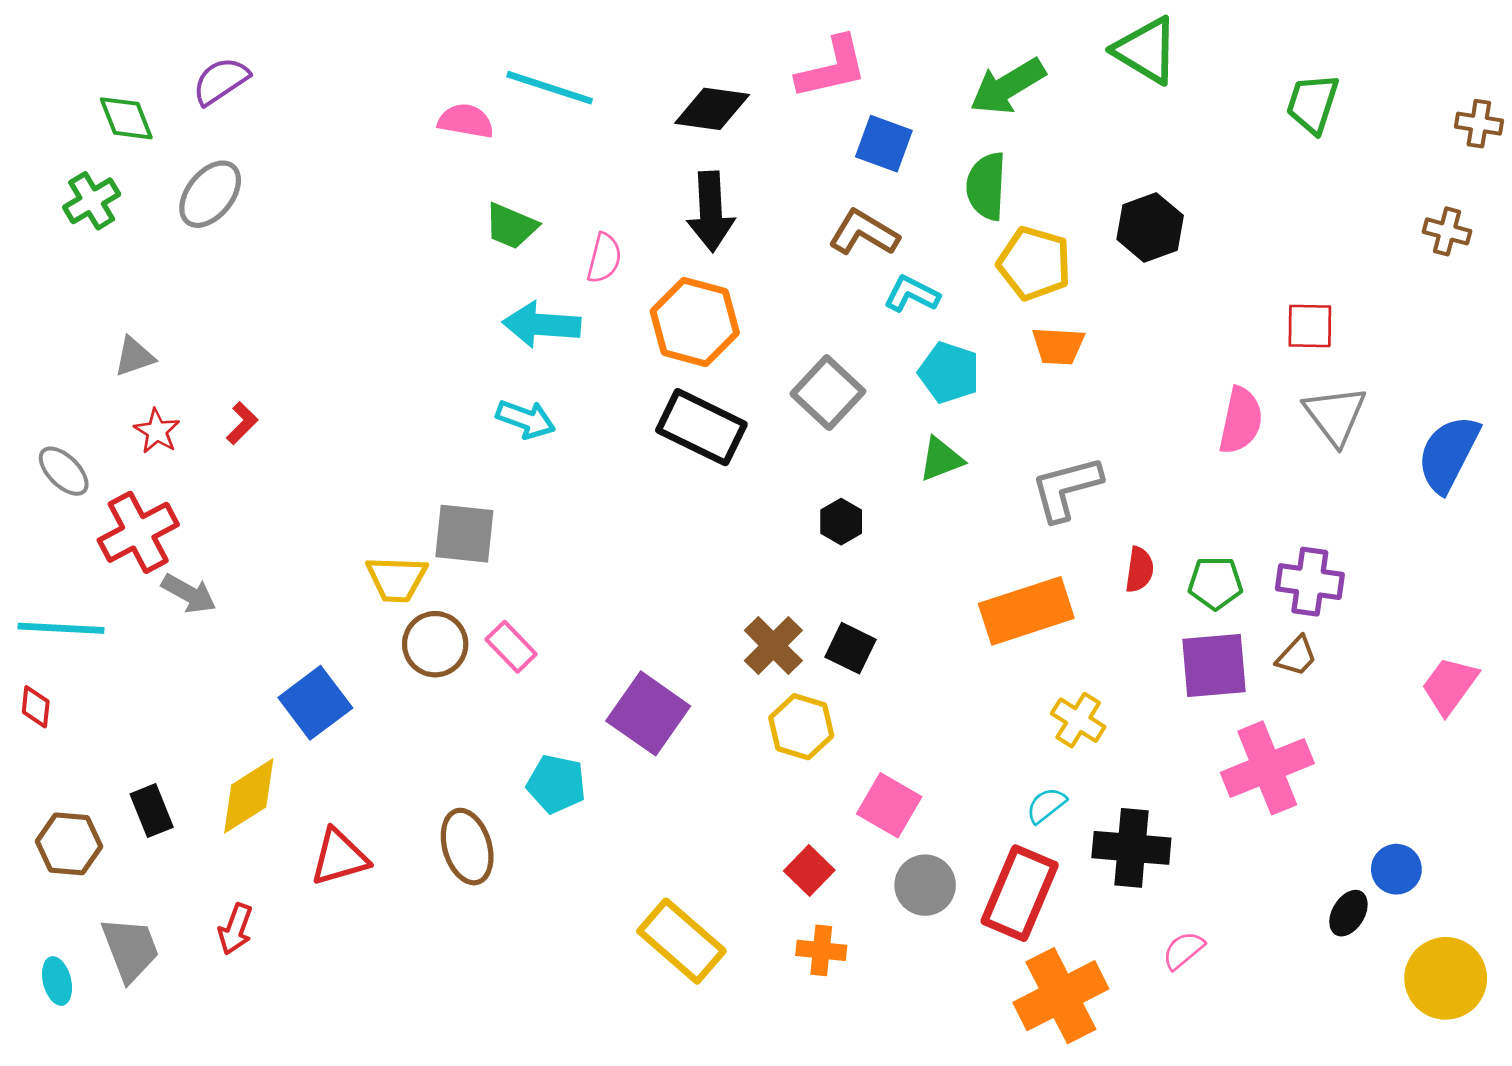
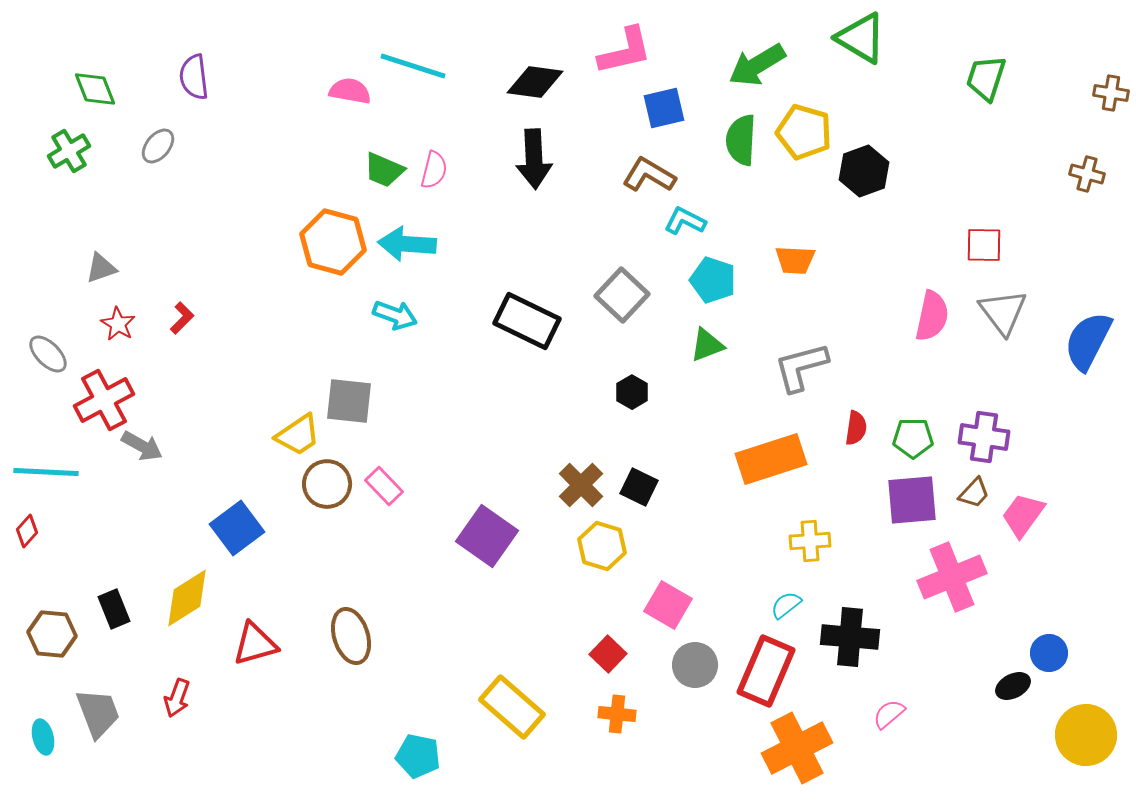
purple semicircle: (221, 81) -> (194, 77), moved, turned -63
blue square: (884, 144) -> (664, 108), turned -33
gray ellipse: (210, 194) -> (158, 146), size x0.7
pink semicircle: (604, 258) -> (434, 170), moved
yellow pentagon: (1034, 263) -> (804, 132), moved
orange hexagon: (695, 322) -> (333, 242), moved
yellow trapezoid: (397, 579) -> (298, 435), turned -36
pink trapezoid: (1450, 685) -> (1023, 515), moved
red diamond: (36, 707) -> (27, 531), turned 36
yellow cross: (1078, 720) -> (810, 541), turned -36
cyan pentagon: (556, 784) -> (418, 756), moved
black ellipse: (1348, 913) -> (1013, 686), turned 32

